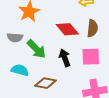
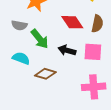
black arrow: (65, 58) -> (67, 50), turned -60

